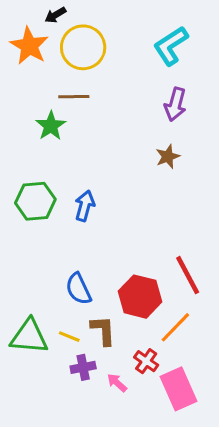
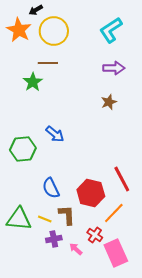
purple arrow: (175, 104) -> (114, 68), turned -105
green hexagon: (35, 201) -> (23, 149), moved
blue arrow: (85, 206) -> (55, 134), turned 114

